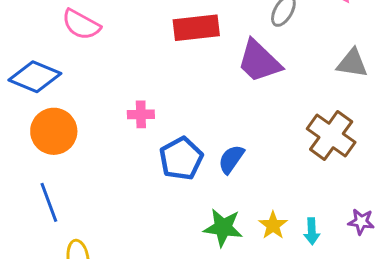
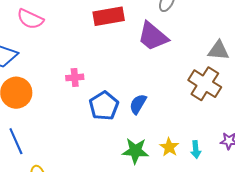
gray triangle: (352, 63) -> (218, 50), moved

